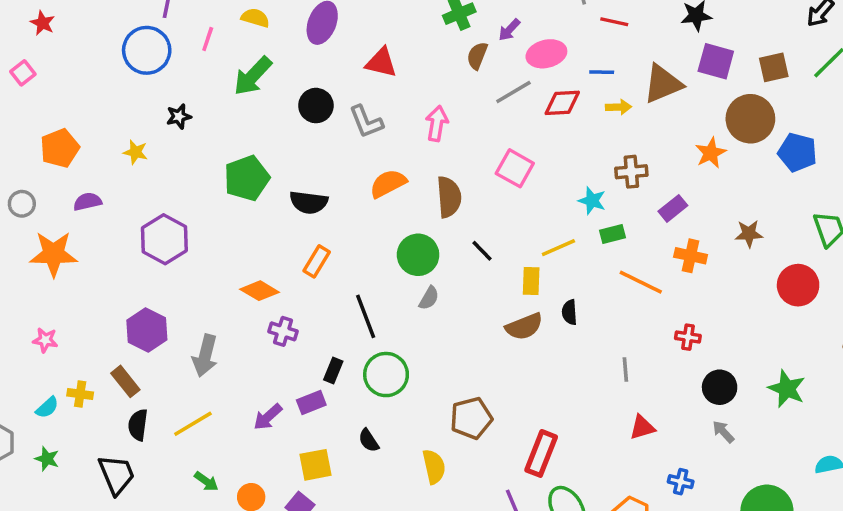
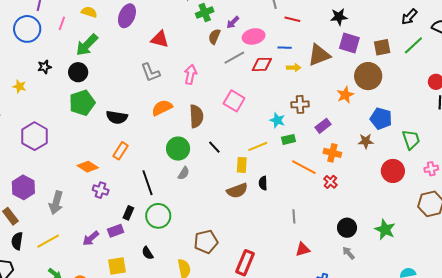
black circle: (316, 106) -> (78, 72), moved
blue pentagon: (797, 152) -> (381, 119), moved
red cross: (688, 337) -> (330, 182), moved, turned 32

